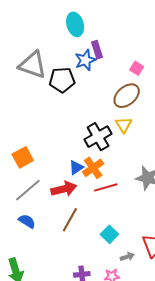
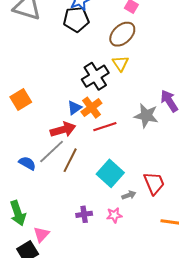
black pentagon: (62, 80) -> (76, 19), moved
gray line: (28, 190) -> (52, 151), moved
cyan square: (109, 234) -> (110, 173), size x1.5

